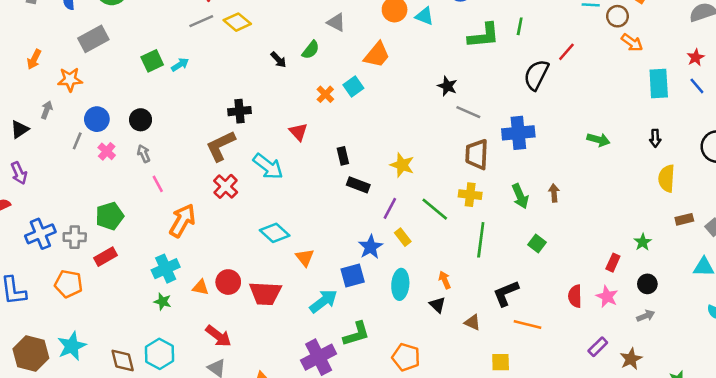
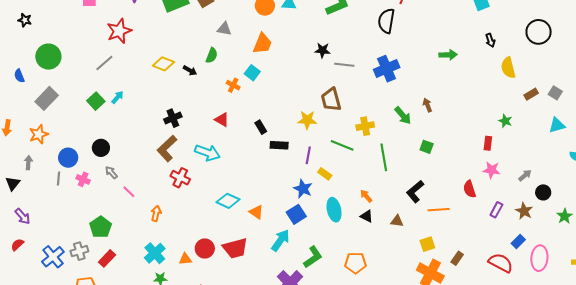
gray line: (201, 21) -> (104, 63), moved
yellow diamond: (237, 22) -> (163, 64), moved
brown trapezoid: (477, 154) -> (331, 100), moved
orange arrow: (182, 221) -> (156, 213), size x0.6
black circle: (647, 284) -> (543, 192), moved
red semicircle: (575, 296) -> (470, 189), moved

